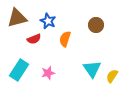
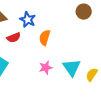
brown circle: (96, 25) -> (84, 12), moved
pink star: (48, 73) -> (46, 68), moved

